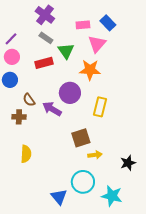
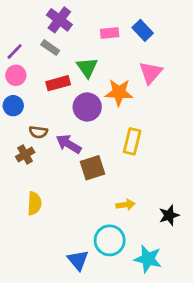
gray rectangle: (46, 38) -> (50, 48), moved
pink triangle: (97, 44) -> (151, 73), moved
purple circle: (70, 93) -> (87, 107), moved
brown semicircle: (29, 100) -> (38, 132), turned -48
brown cross: (19, 117) -> (25, 155), turned -32
brown square: (81, 138) -> (92, 168), moved

